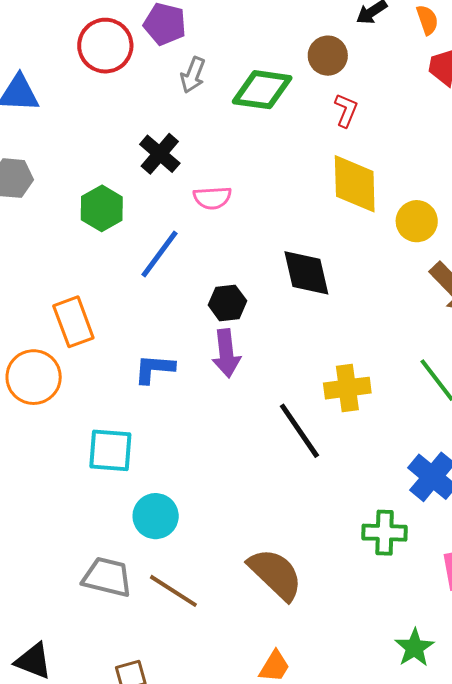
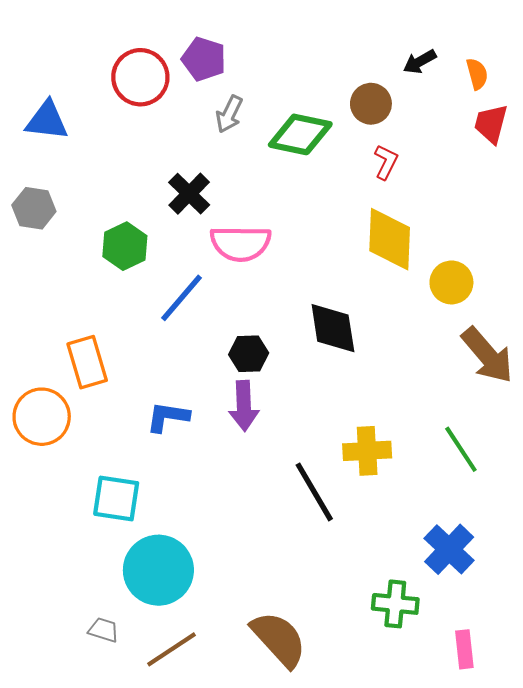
pink semicircle: (212, 198) -> (241, 243), size x1.5
cyan circle: (156, 516) -> (158, 570), size x1.5
gray trapezoid: (107, 577) -> (104, 630), size x0.6
brown line: (173, 591) -> (171, 649), turned -70

